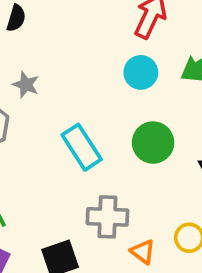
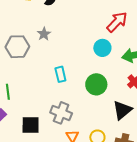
cyan rectangle: (82, 147) -> (60, 74), size x0.7

